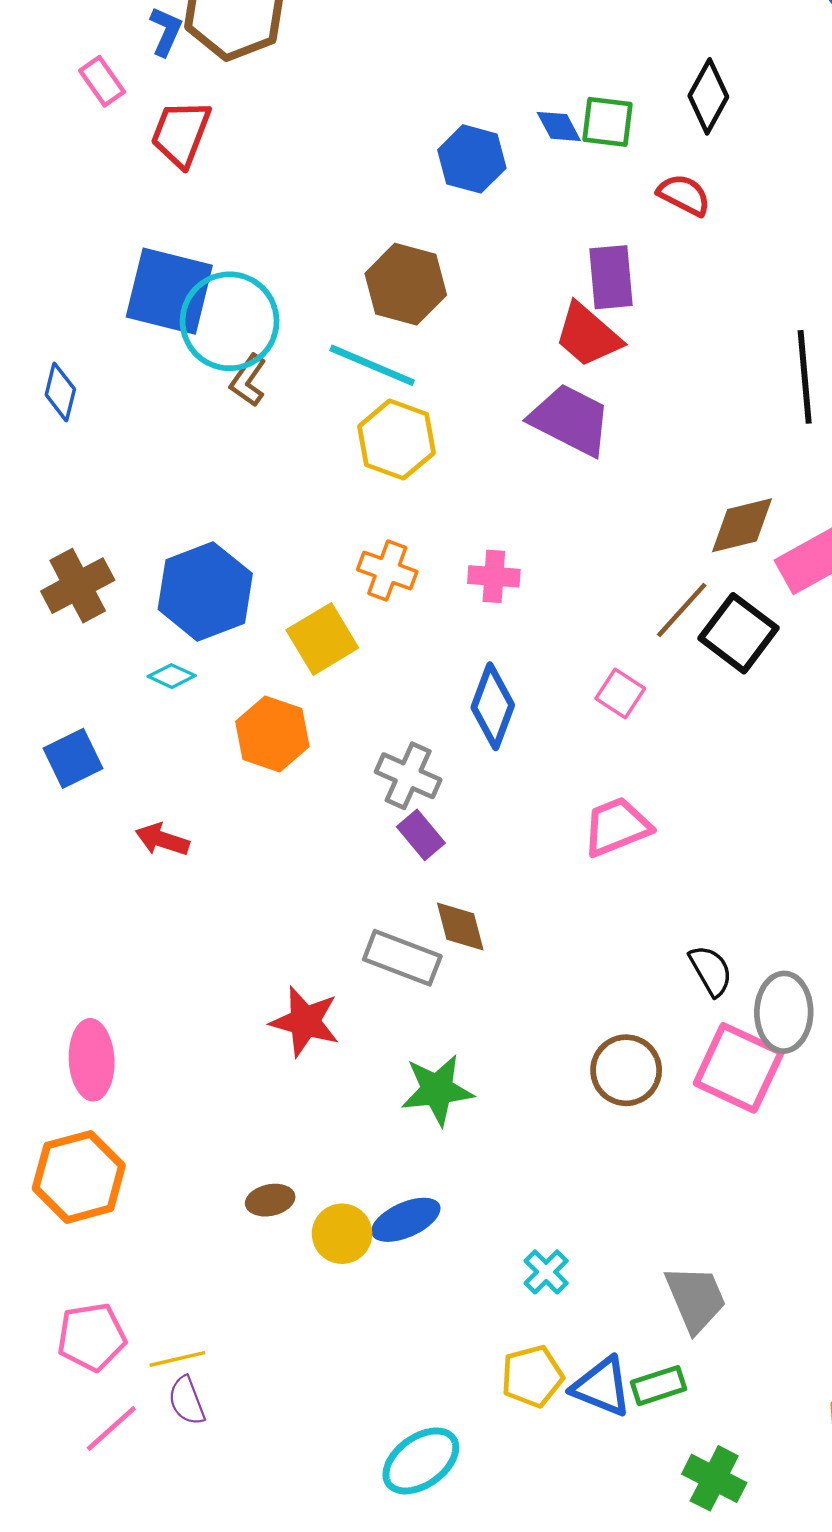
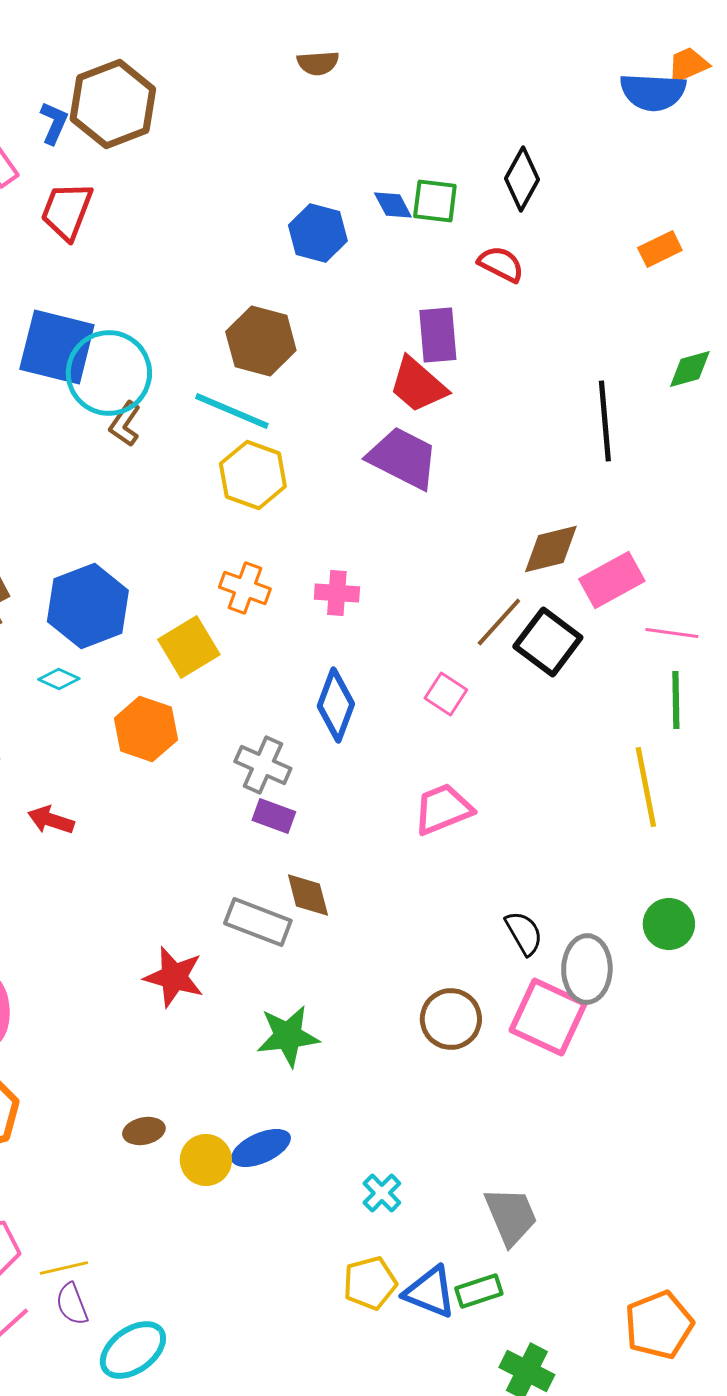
purple rectangle: (421, 835) -> (274, 816), turned -30
cyan ellipse: (421, 1461) -> (133, 1350), moved

